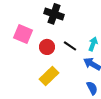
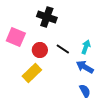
yellow rectangle: (49, 76) -> (32, 73), moved

